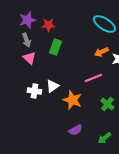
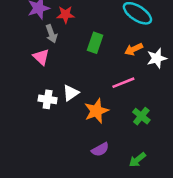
gray arrow: (26, 40) -> (51, 34), moved
green rectangle: (55, 47) -> (95, 43), moved
orange star: (72, 100) -> (96, 111), turned 30

